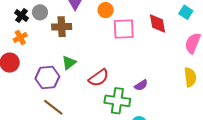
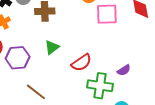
purple hexagon: (47, 77) -> (18, 58), moved

